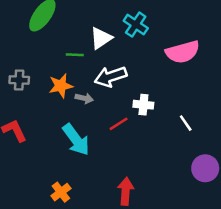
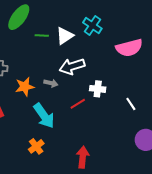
green line: (75, 55) -> (42, 36), moved
orange star: (61, 86) -> (25, 87), moved
orange cross: (61, 192) -> (36, 146), moved

